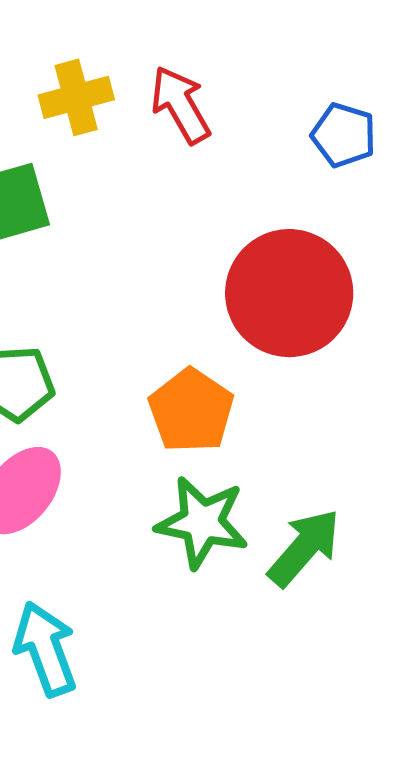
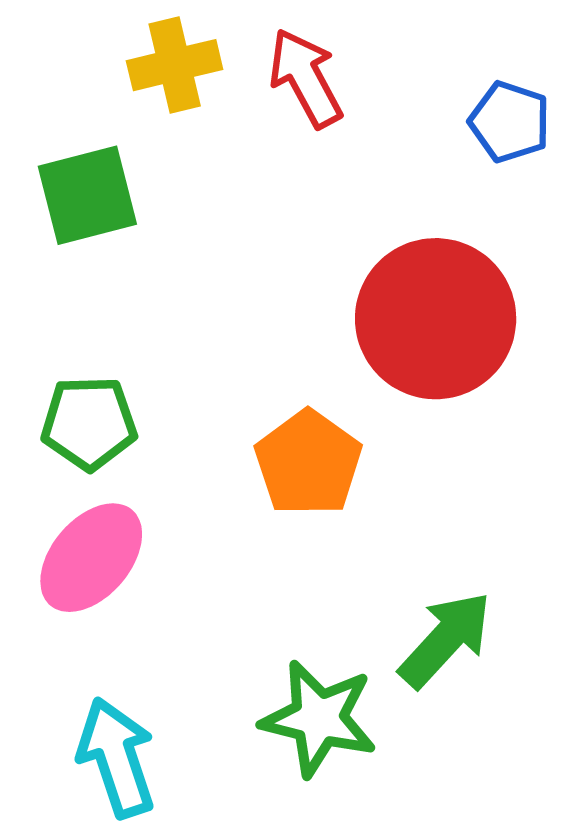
green star: (202, 522) -> (319, 718), moved

